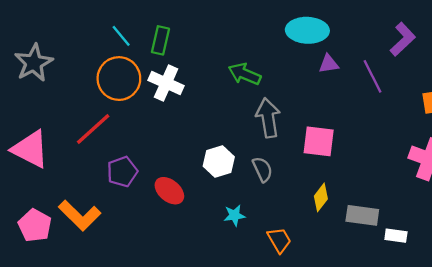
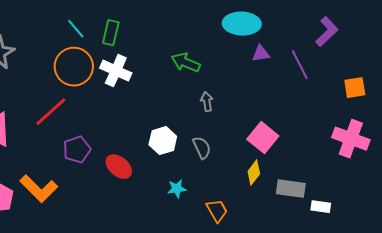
gray arrow: (268, 118) -> (207, 102), size x0.6
pink square: (319, 141) -> (263, 138), moved, turned 32

